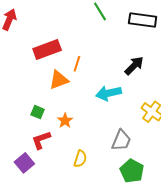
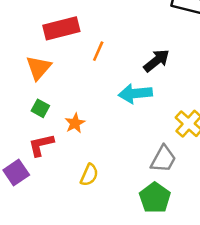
black arrow: (134, 66) -> (157, 61), moved
orange triangle: (59, 80) -> (39, 68), moved, turned -35
gray trapezoid: (121, 140) -> (163, 159), moved

